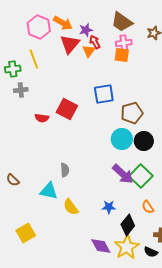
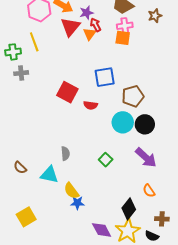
red semicircle: (42, 118) -> (91, 105), moved
purple arrow: (123, 174) -> (146, 158), moved
green square: (141, 176) -> (106, 160), moved, size x0.6
brown semicircle: (13, 180) -> (20, 168), moved
blue star: (109, 207) -> (77, 203), moved

